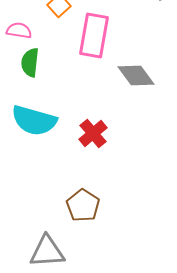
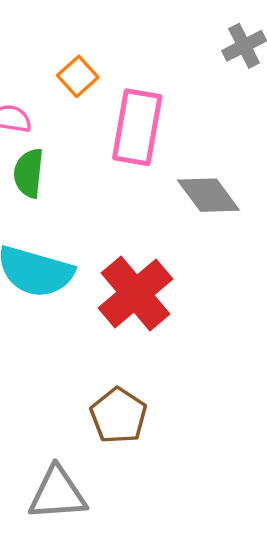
red cross: (93, 133) -> (136, 294), size x1.5

